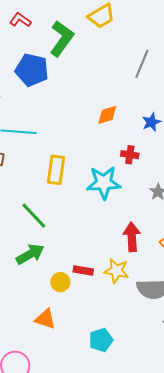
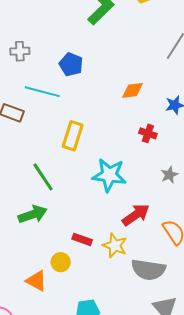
blue pentagon: (32, 70) -> (71, 64), moved, size x0.7
cyan star: (104, 183) -> (109, 175), moved
red arrow: (132, 237) -> (136, 215), turned 48
yellow circle: (60, 282) -> (61, 262), moved

